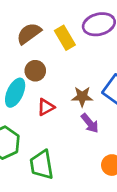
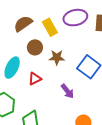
brown circle: (35, 71) -> (35, 47), moved
brown star: (82, 97) -> (57, 57), moved

